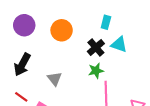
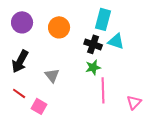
cyan rectangle: (106, 22) -> (103, 19), size x1.5
black cross: (96, 47) -> (93, 44), turned -30

